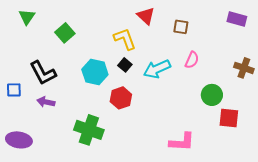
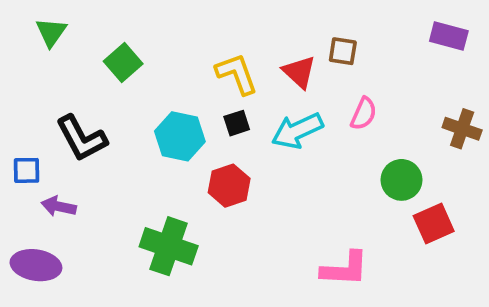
red triangle: (146, 16) -> (299, 72), moved
black square: (125, 65) -> (237, 123), turned 32
purple arrow: (46, 102) -> (59, 206), moved
red square: (229, 118) -> (434, 223), turned -30

